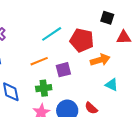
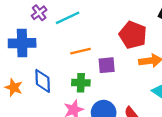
cyan line: (52, 34) -> (68, 18), moved

